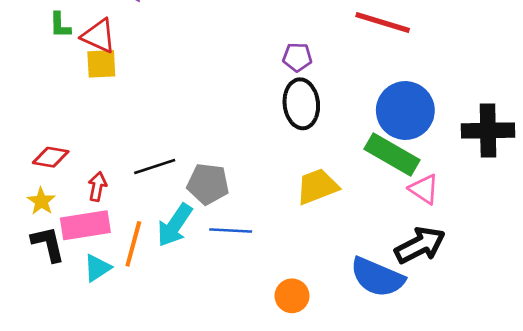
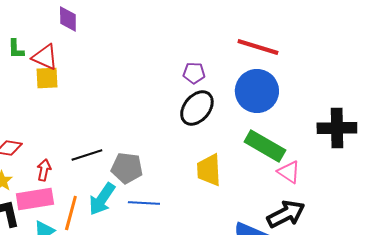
black ellipse: (301, 104) -> (197, 108), turned 45
blue circle: (405, 111) -> (257, 91), moved
yellow trapezoid: (317, 186) -> (209, 170), turned -72

